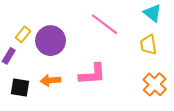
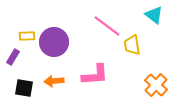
yellow rectangle: (23, 34) -> (27, 36), turned 49
yellow trapezoid: (148, 45) -> (132, 45), moved

